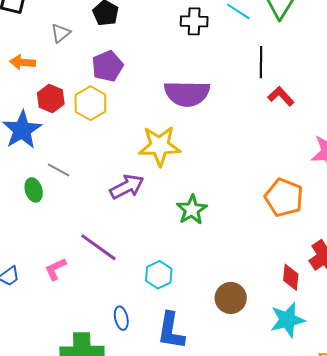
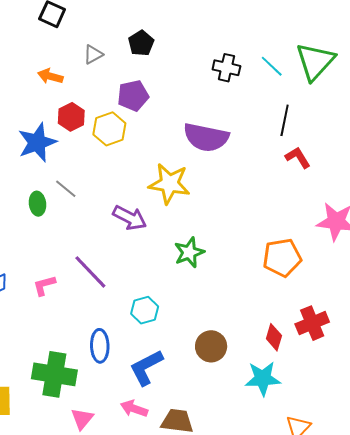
purple arrow: (127, 187) -> (130, 218), turned 44
orange pentagon: (284, 198) -> (282, 258), turned 30
blue ellipse: (121, 318) -> (100, 346), size x1.4
blue L-shape: (171, 331) -> (146, 367), turned 42

